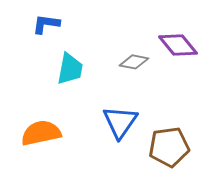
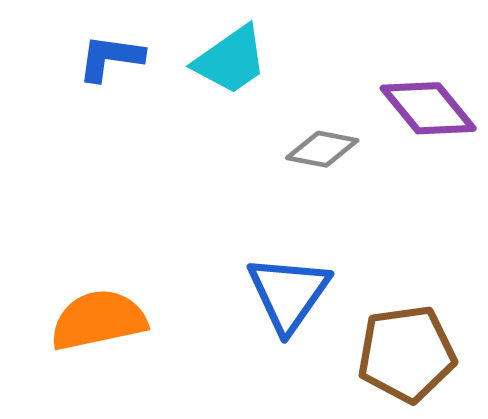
cyan trapezoid: (70, 69) -> (231, 60), moved, turned 44

